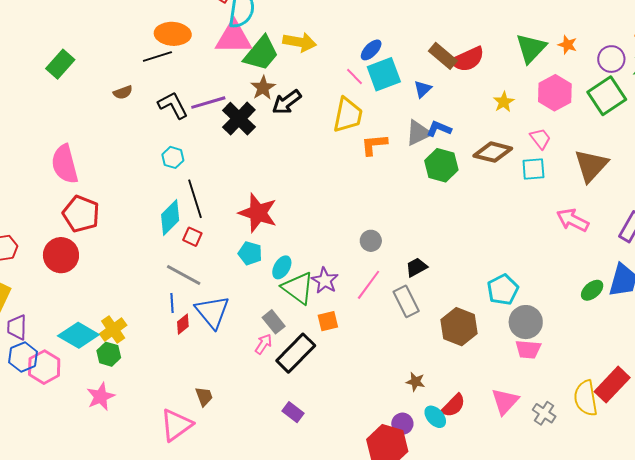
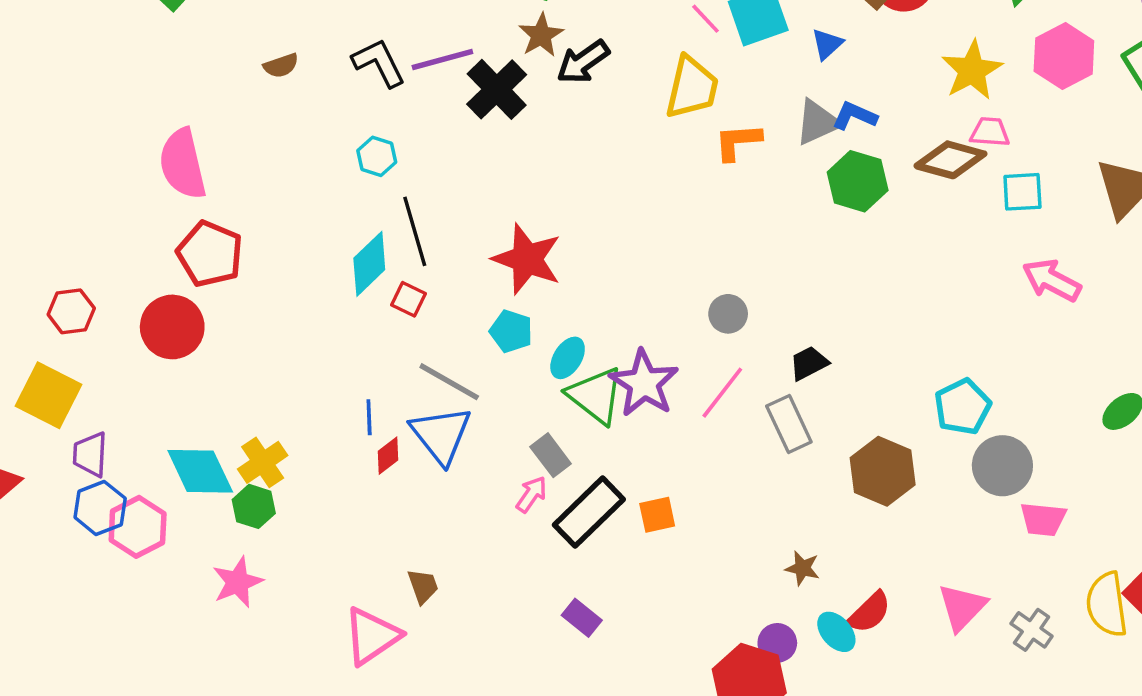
brown semicircle: (123, 92) -> (281, 66), moved
yellow star: (504, 102) -> (972, 70), size x1.6
pink trapezoid: (540, 139) -> (990, 132), moved, turned -50
pink arrow: (573, 220) -> (1052, 280), moved
gray line: (184, 275) -> (449, 382), moved
purple star: (325, 281) -> (644, 383), size x1.4
orange square: (328, 321) -> (657, 515), moved
cyan diamond: (78, 335) -> (200, 471), turned 33
pink trapezoid: (528, 349) -> (1043, 519), moved

